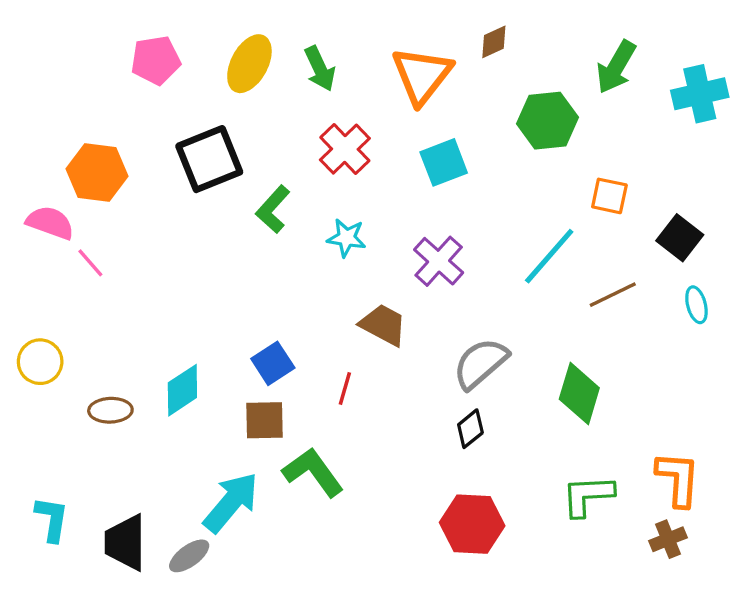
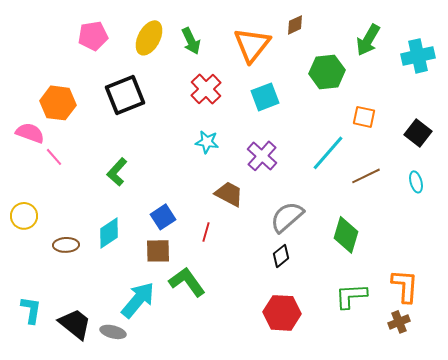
green L-shape: (273, 209) -> (117, 172), moved
black square: (680, 238) -> (418, 133), moved
black trapezoid: (126, 543) -> (75, 324), turned 129
gray ellipse: (189, 556) -> (113, 332), turned 50

